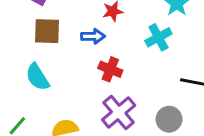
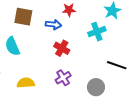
purple cross: (119, 112) -> (63, 78), size x0.7

